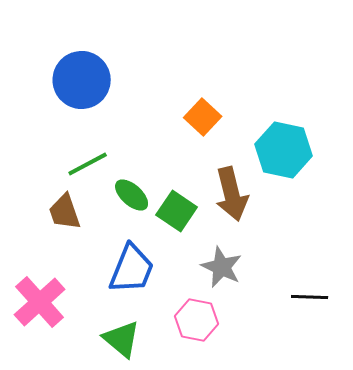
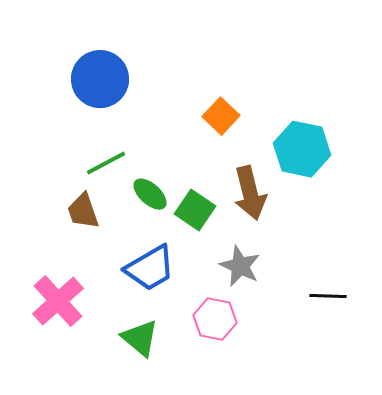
blue trapezoid: (132, 269) -> (150, 268), turned 38

